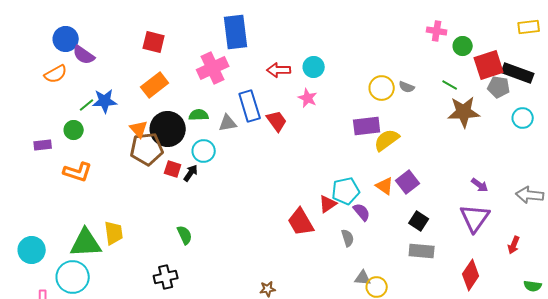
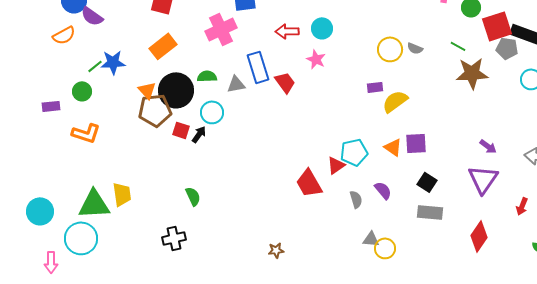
purple rectangle: (367, 126) -> (375, 87), size x0.6
purple square: (408, 182) -> (416, 143), turned 35
purple semicircle: (362, 212) -> (383, 190), moved

